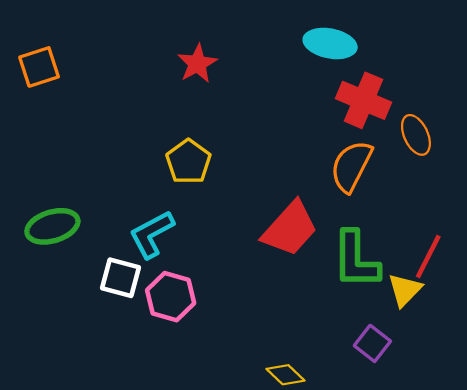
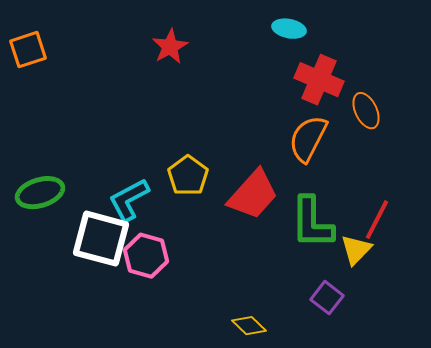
cyan ellipse: (330, 43) -> (289, 29), size x0.7
yellow pentagon: (188, 162) -> (188, 176), moved
white square: (120, 278) -> (101, 239), size x1.5

